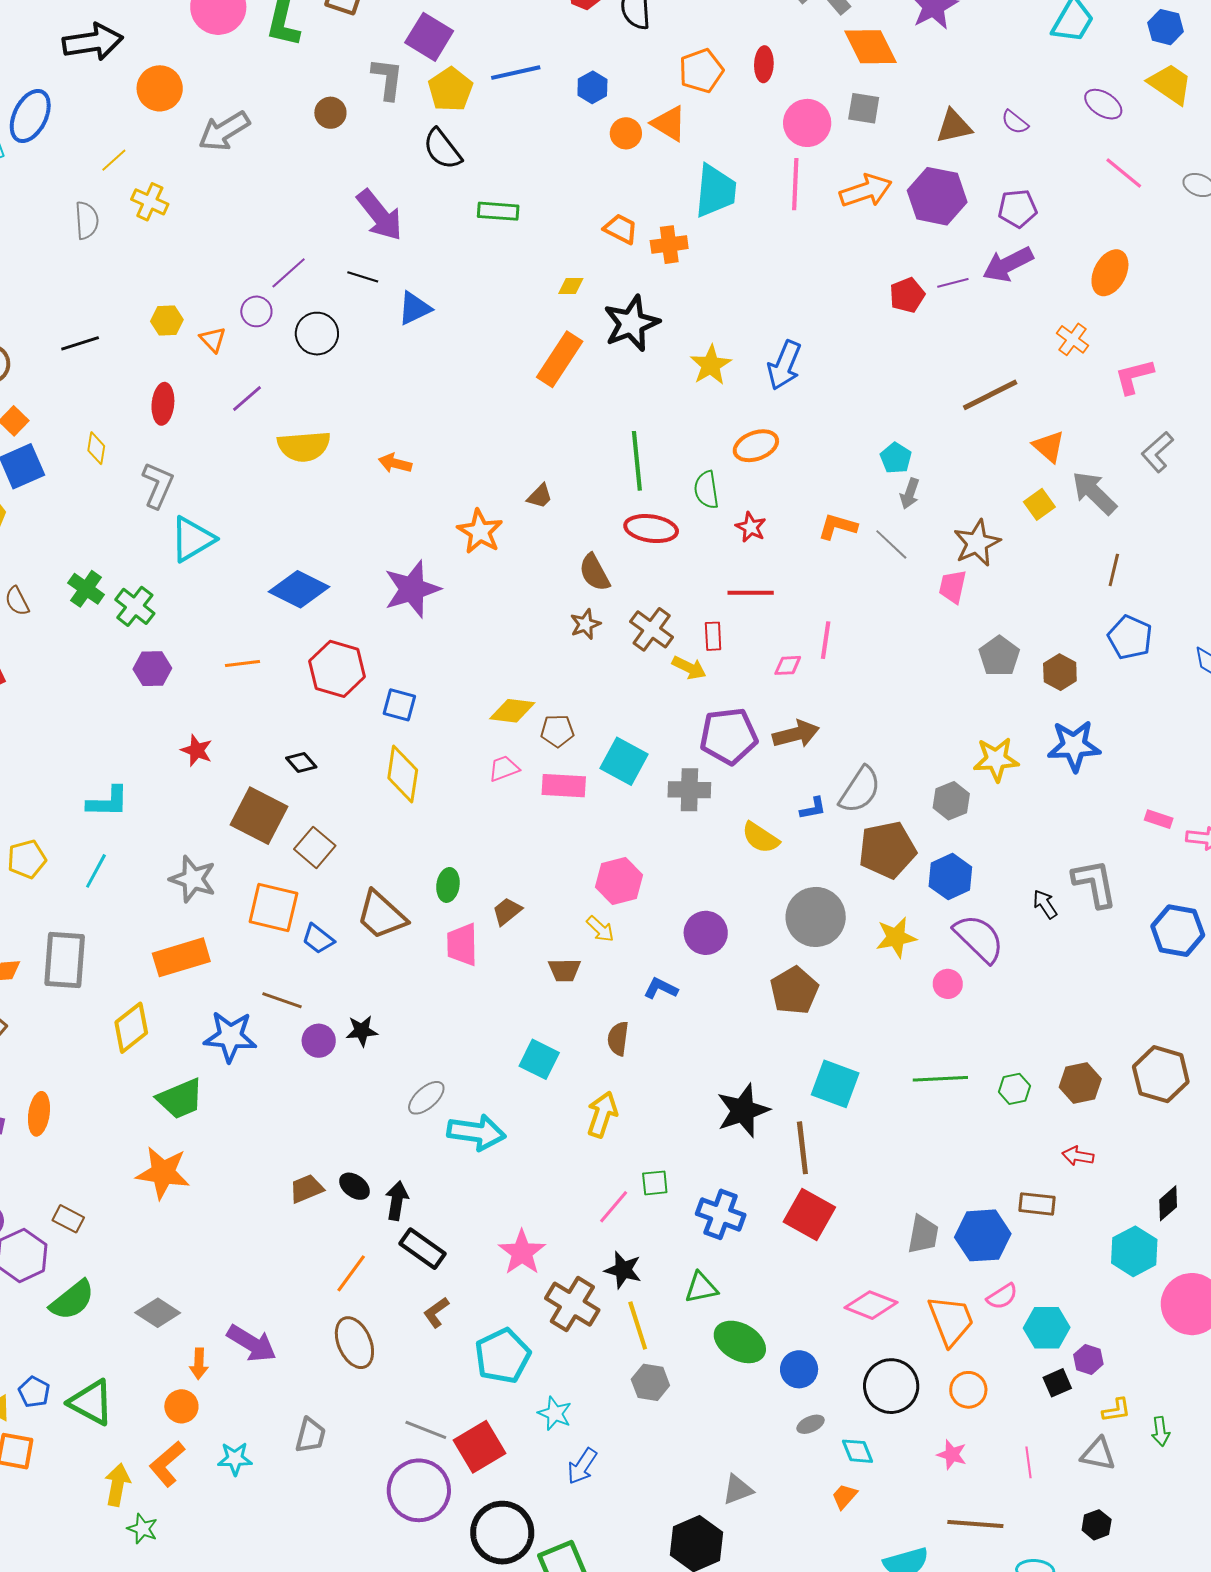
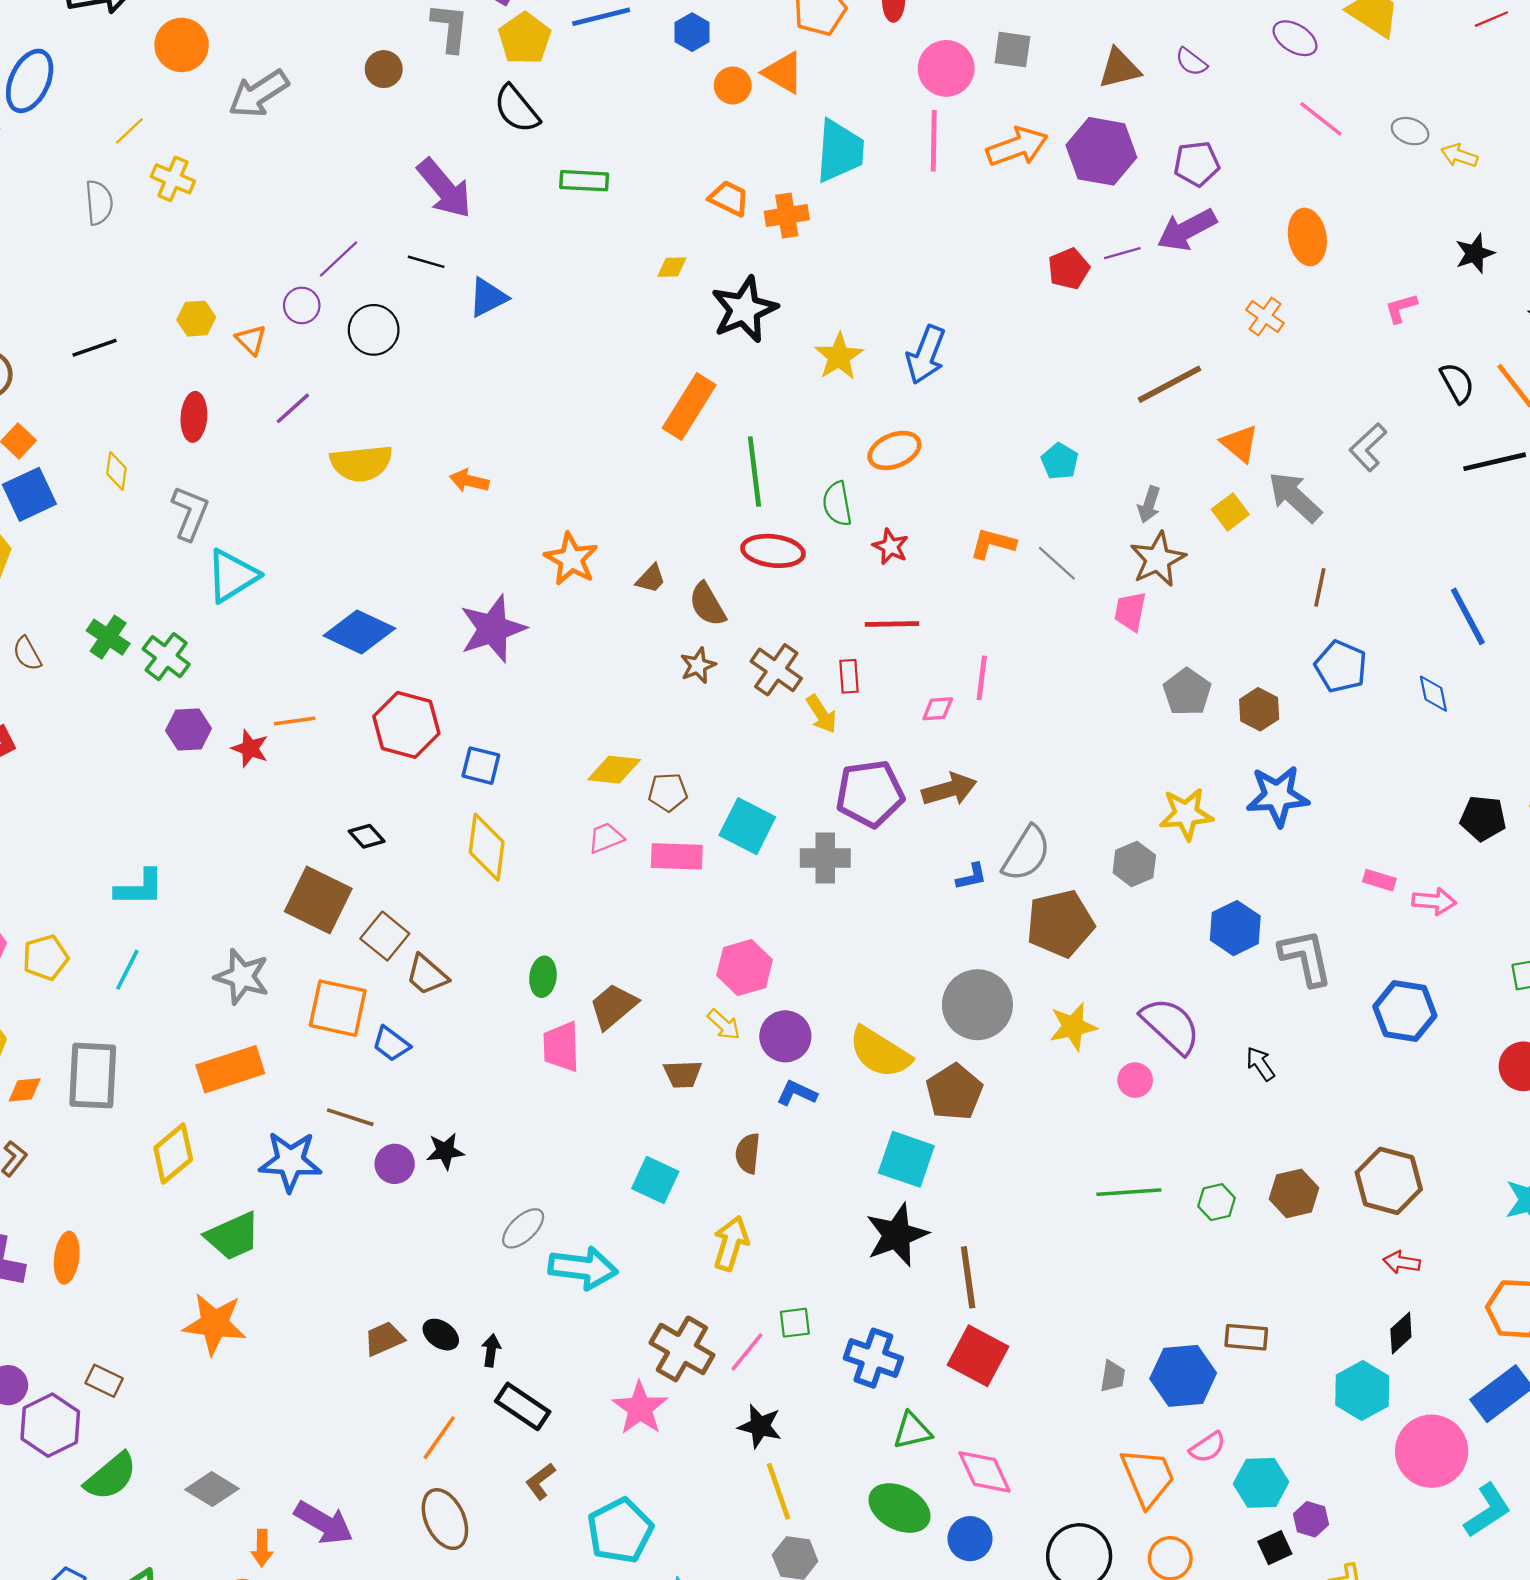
orange ellipse: (1110, 273) -> (1307, 237), turned -36
orange rectangle: (560, 359) -> (689, 407), moved
pink L-shape: (1134, 376) -> (1401, 308), moved, size x0.7
gray arrow: (910, 494) -> (1149, 504), moved
brown trapezoid: (540, 496) -> (651, 579), moved
yellow arrow: (689, 668) -> (821, 714), turned 32
red star: (197, 750) -> (250, 748), moved
yellow semicircle: (760, 838) -> (880, 1052), moved, size x1.4
blue hexagon: (950, 877) -> (1235, 928), moved
black arrow: (1045, 904) -> (1260, 1064), moved
brown trapezoid: (507, 911) -> (613, 1006), size x1.4
brown trapezoid: (381, 915) -> (427, 975), moved, size x0.7
purple circle: (706, 933) -> (785, 1036), moved
cyan square: (835, 1084) -> (906, 1159), moved
red arrow: (1078, 1156) -> (1402, 1262), moved
black arrow: (397, 1201) -> (491, 1350), size x0.7
gray trapezoid: (923, 1234) -> (1113, 1376), size x0.7
green triangle: (701, 1288) -> (912, 1431), moved
brown cross: (572, 1304) -> (682, 1349), moved
pink diamond: (871, 1305) -> (985, 1472), moved, turned 45

